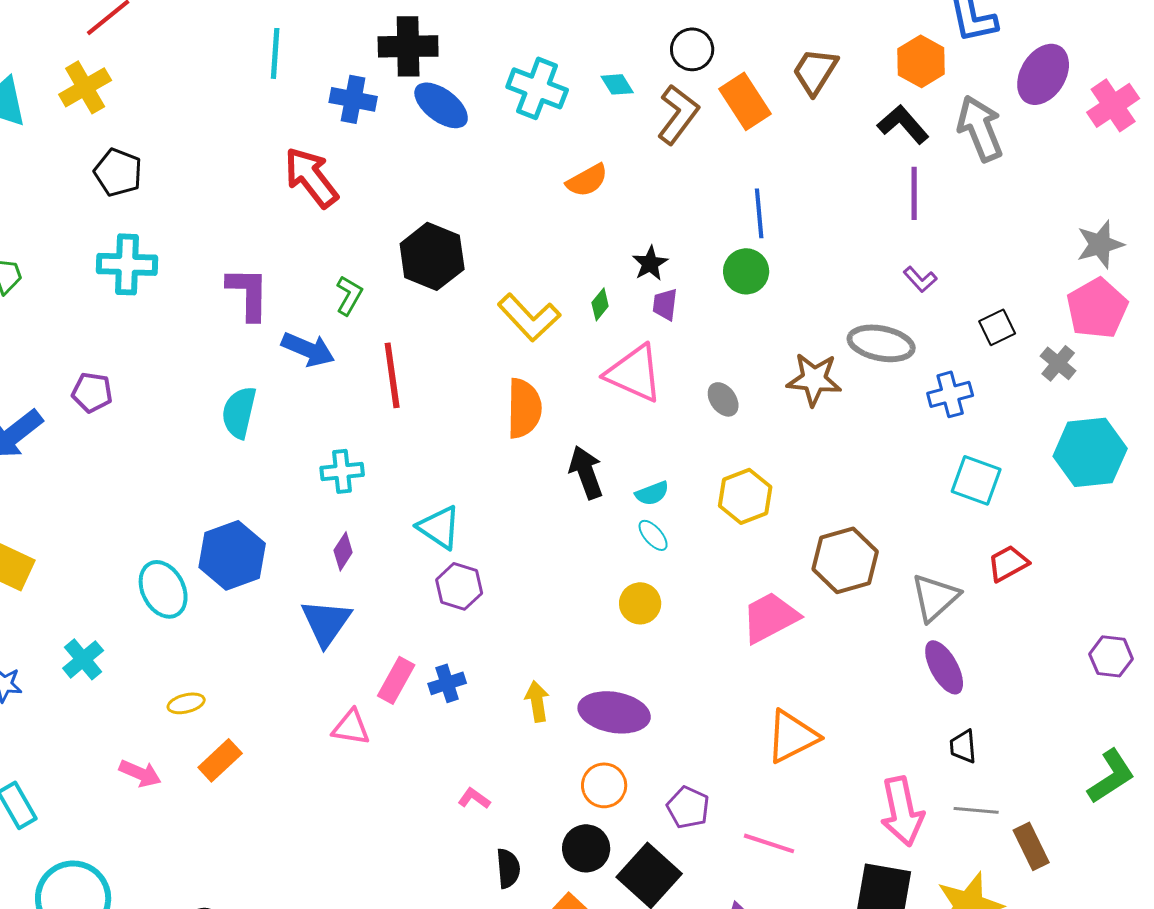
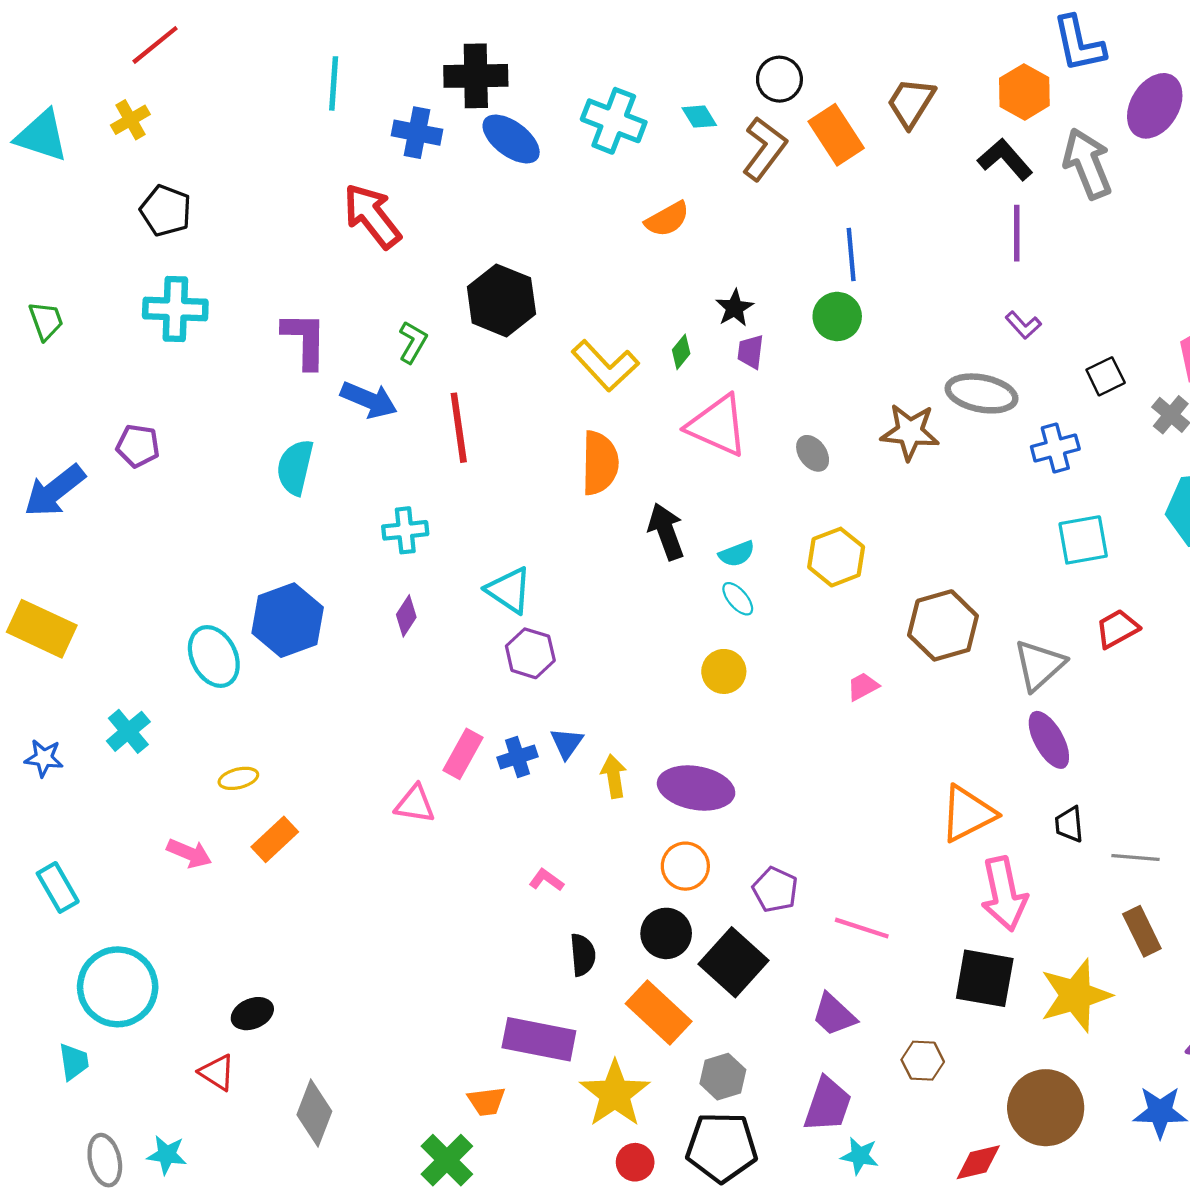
yellow cross: (85, 87) -> (130, 120), size x0.7
cyan square: (976, 480) -> (1083, 540), turned -30
pink trapezoid: (770, 617) -> (863, 686), size x0.5
blue triangle: (326, 622) -> (567, 743), moved, size x0.6
orange triangle: (792, 736) -> (968, 814), moved
gray line: (976, 810) -> (1135, 858), moved

